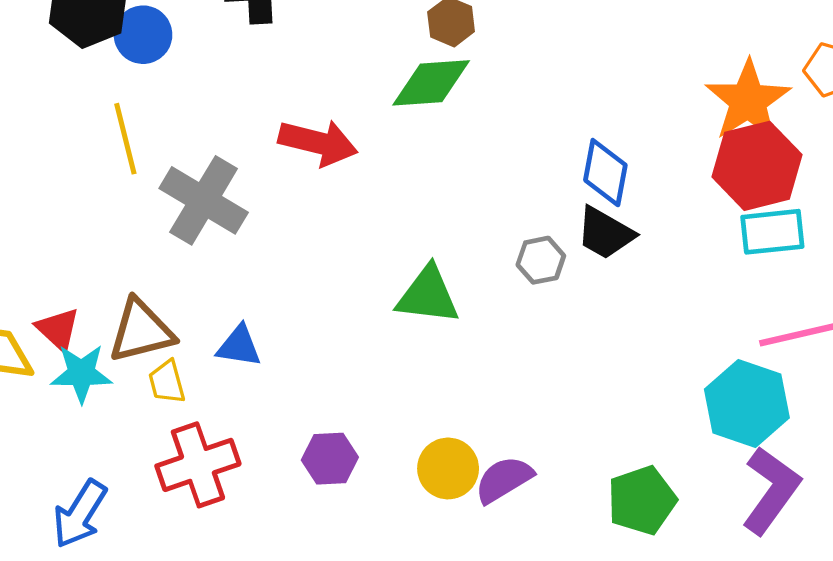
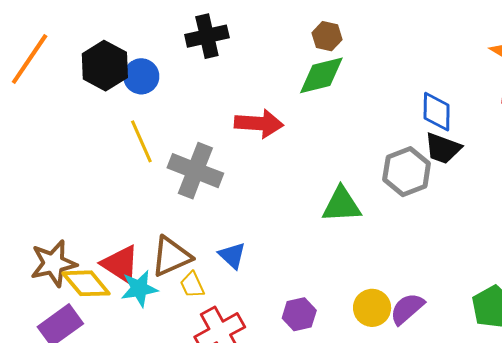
gray hexagon: (541, 260) -> (407, 172), size x1.6
red triangle: (58, 329) -> (120, 264), size x1.4
blue triangle: (239, 346) -> (232, 255), turned 44

